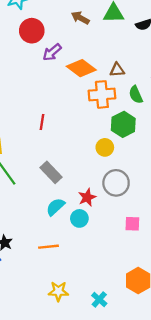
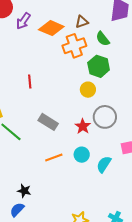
red star: (87, 197) -> (83, 126), moved
cyan semicircle: (55, 207) -> (104, 164), moved
orange line: (48, 247) -> (54, 158), moved

